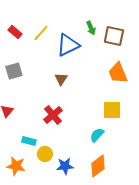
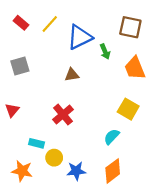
green arrow: (91, 28) -> (105, 52), moved
brown triangle: (61, 79) -> (72, 75), turned 48
yellow square: (112, 110) -> (128, 109), turned 30

